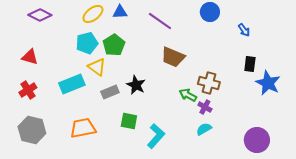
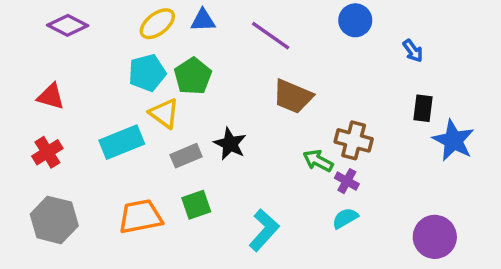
green square: (129, 121) -> (196, 205), moved, turned -30

